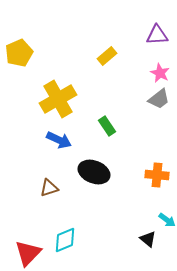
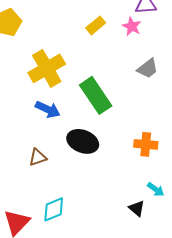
pink star: (160, 73) -> (132, 26), moved
green rectangle: (107, 126) -> (96, 95), size x1.8

